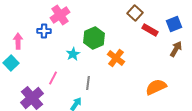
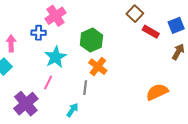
cyan star: (73, 54) -> (55, 57), moved, size x1.5
orange cross: (116, 58) -> (98, 67), moved

